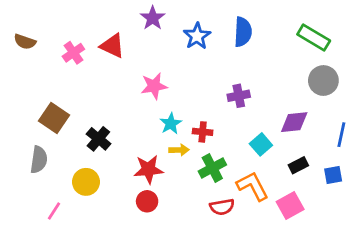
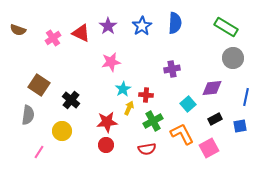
purple star: (153, 18) -> (108, 26), moved
yellow arrow: (179, 150) -> (129, 108), turned -64
red semicircle: (222, 207) -> (147, 149), moved

